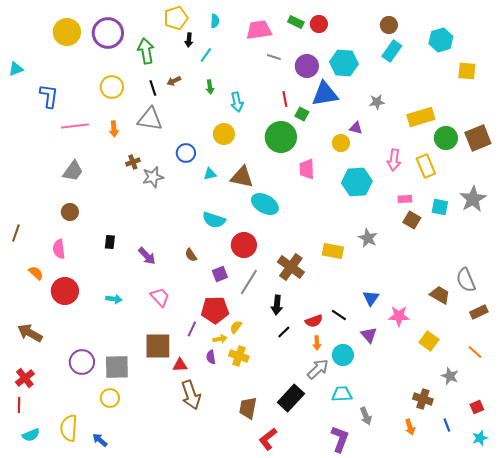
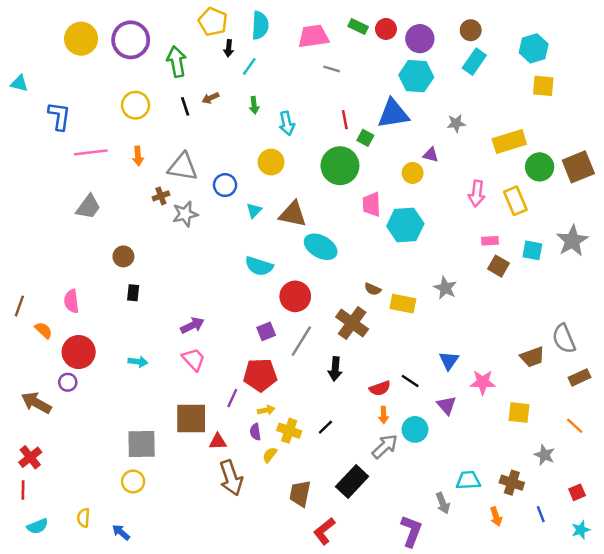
yellow pentagon: (176, 18) -> (213, 22), turned -30
cyan semicircle: (215, 21) -> (260, 25), size x1.6
purple circle: (307, 66) -> (420, 39), moved
cyan triangle: (16, 69) -> (19, 83), turned 35
yellow square: (467, 71) -> (543, 86), moved
gray triangle: (150, 119) -> (183, 167), moved
cyan triangle: (210, 174) -> (254, 210), turned -32
cyan hexagon: (357, 182) -> (405, 225), moved
brown circle: (70, 212) -> (123, 256), moved
brown line: (16, 233) -> (19, 306), moved
brown semicircle: (191, 255) -> (373, 289), moved, turned -32
purple arrow: (147, 256) -> (192, 325), moved, turned -72
brown trapezoid: (440, 295) -> (532, 357), turned 130
yellow semicircle: (236, 327) -> (270, 455), moved
black line: (284, 332) -> (325, 427), moved
yellow square: (429, 341) -> (519, 413), turned -30
purple circle: (82, 362) -> (68, 382), moved, size x0.6
cyan trapezoid: (342, 394) -> (468, 480), moved
yellow semicircle: (69, 428) -> (83, 518), size x0.6

